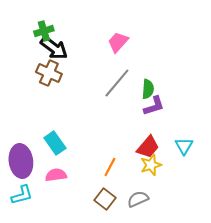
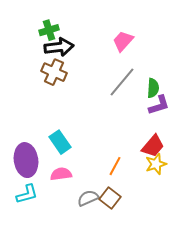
black arrow: (54, 48) -> (59, 47), turned -44
gray semicircle: (138, 199) -> (88, 198), moved

